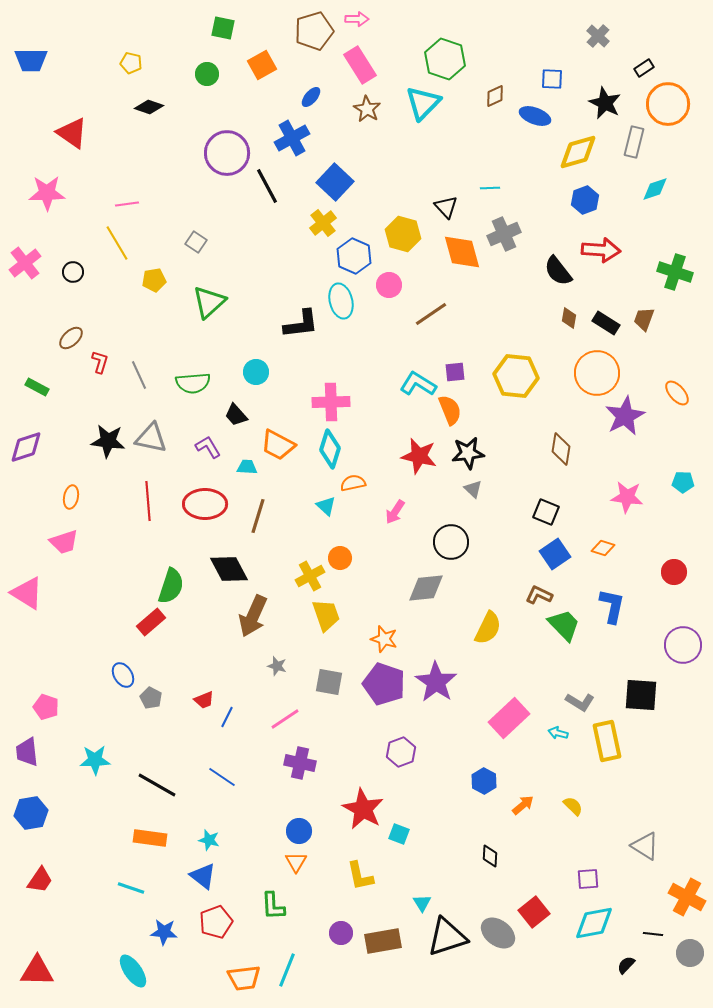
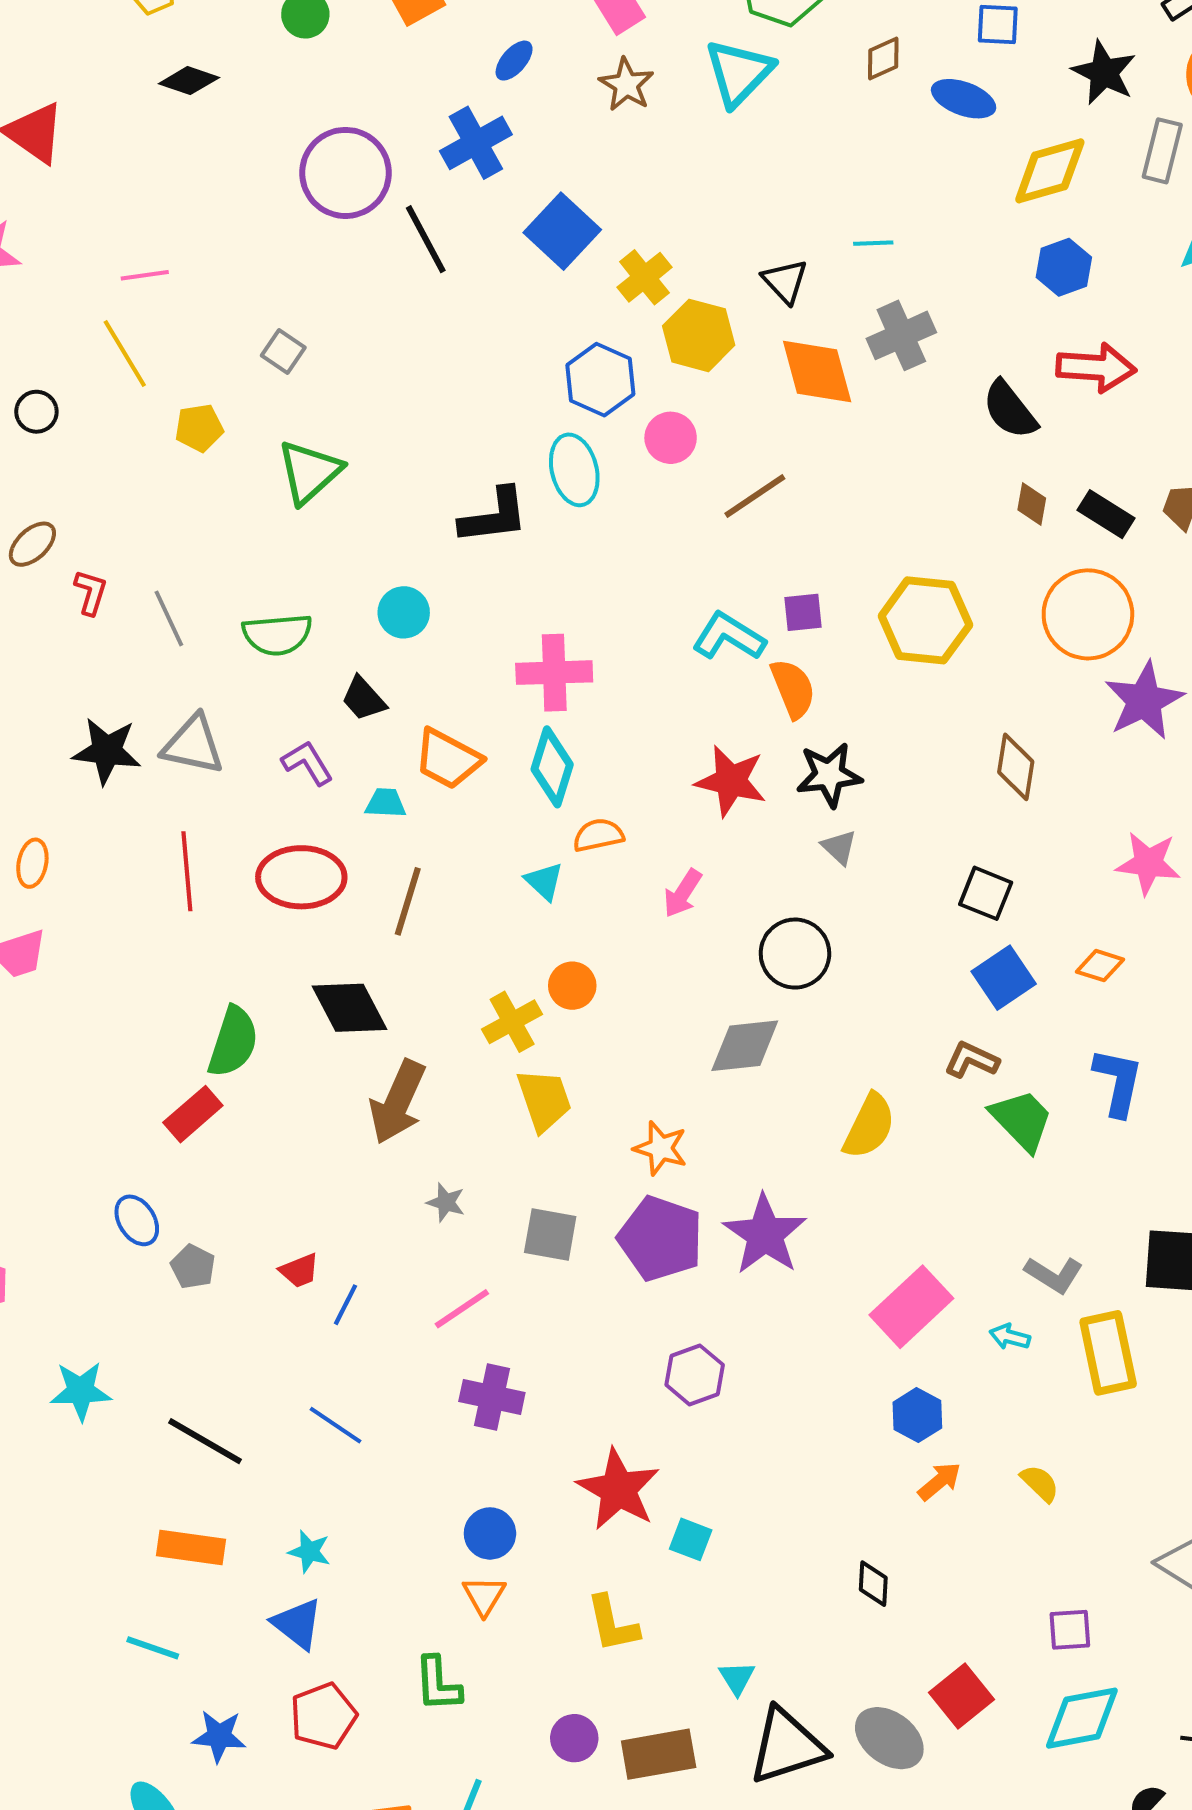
yellow cross: (323, 223) -> (644, 277), moved
blue hexagon: (484, 781) -> (917, 1415), moved

